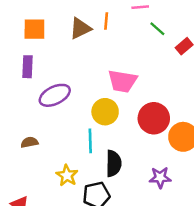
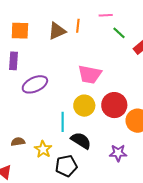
yellow circle: (105, 112) -> (84, 106), moved
brown semicircle: (29, 142) -> (18, 142), moved
black semicircle: (114, 163) -> (81, 141), turned -60

